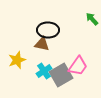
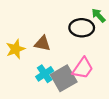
black ellipse: (48, 30) -> (82, 28), moved
yellow star: (17, 60) -> (15, 49), moved

